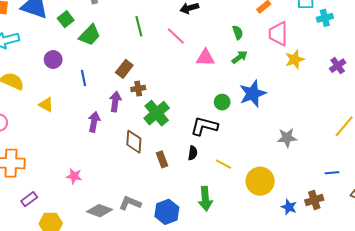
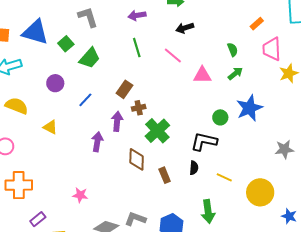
blue line: (84, 78) -> (85, 100), turned 56

